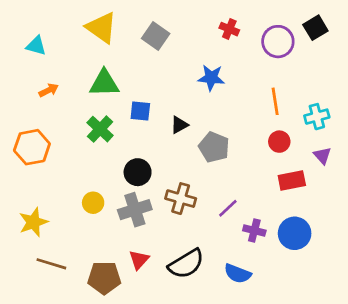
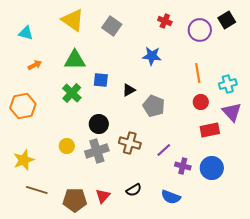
purple triangle: (322, 155) -> (232, 112), size x1.5
red triangle: (139, 260) -> (103, 196), moved
black semicircle: (186, 264) -> (134, 190), size x0.6

